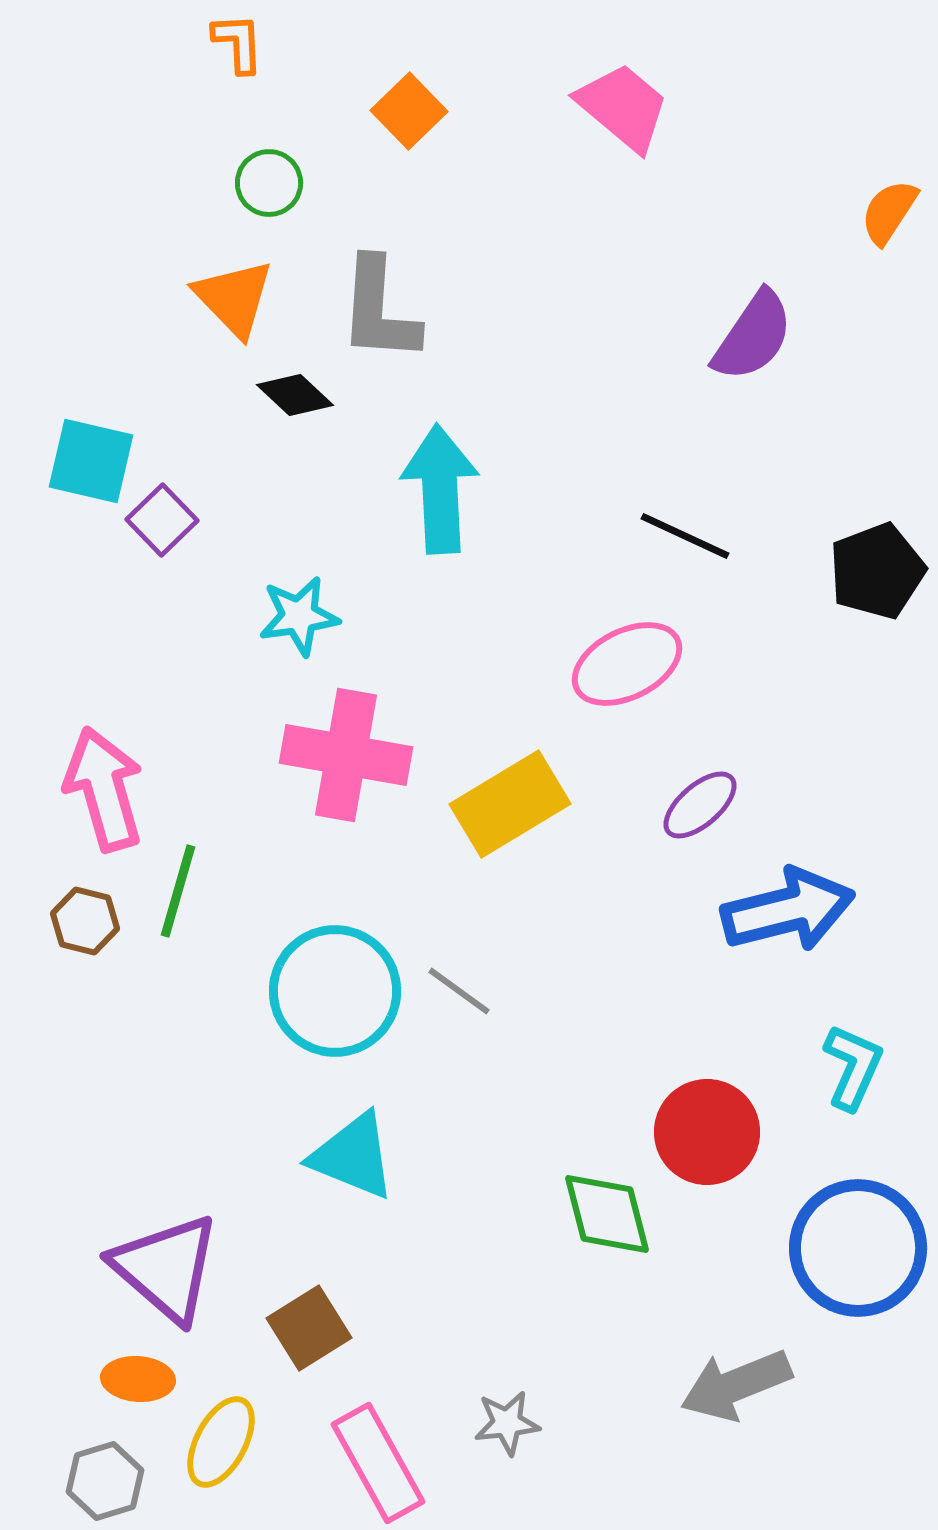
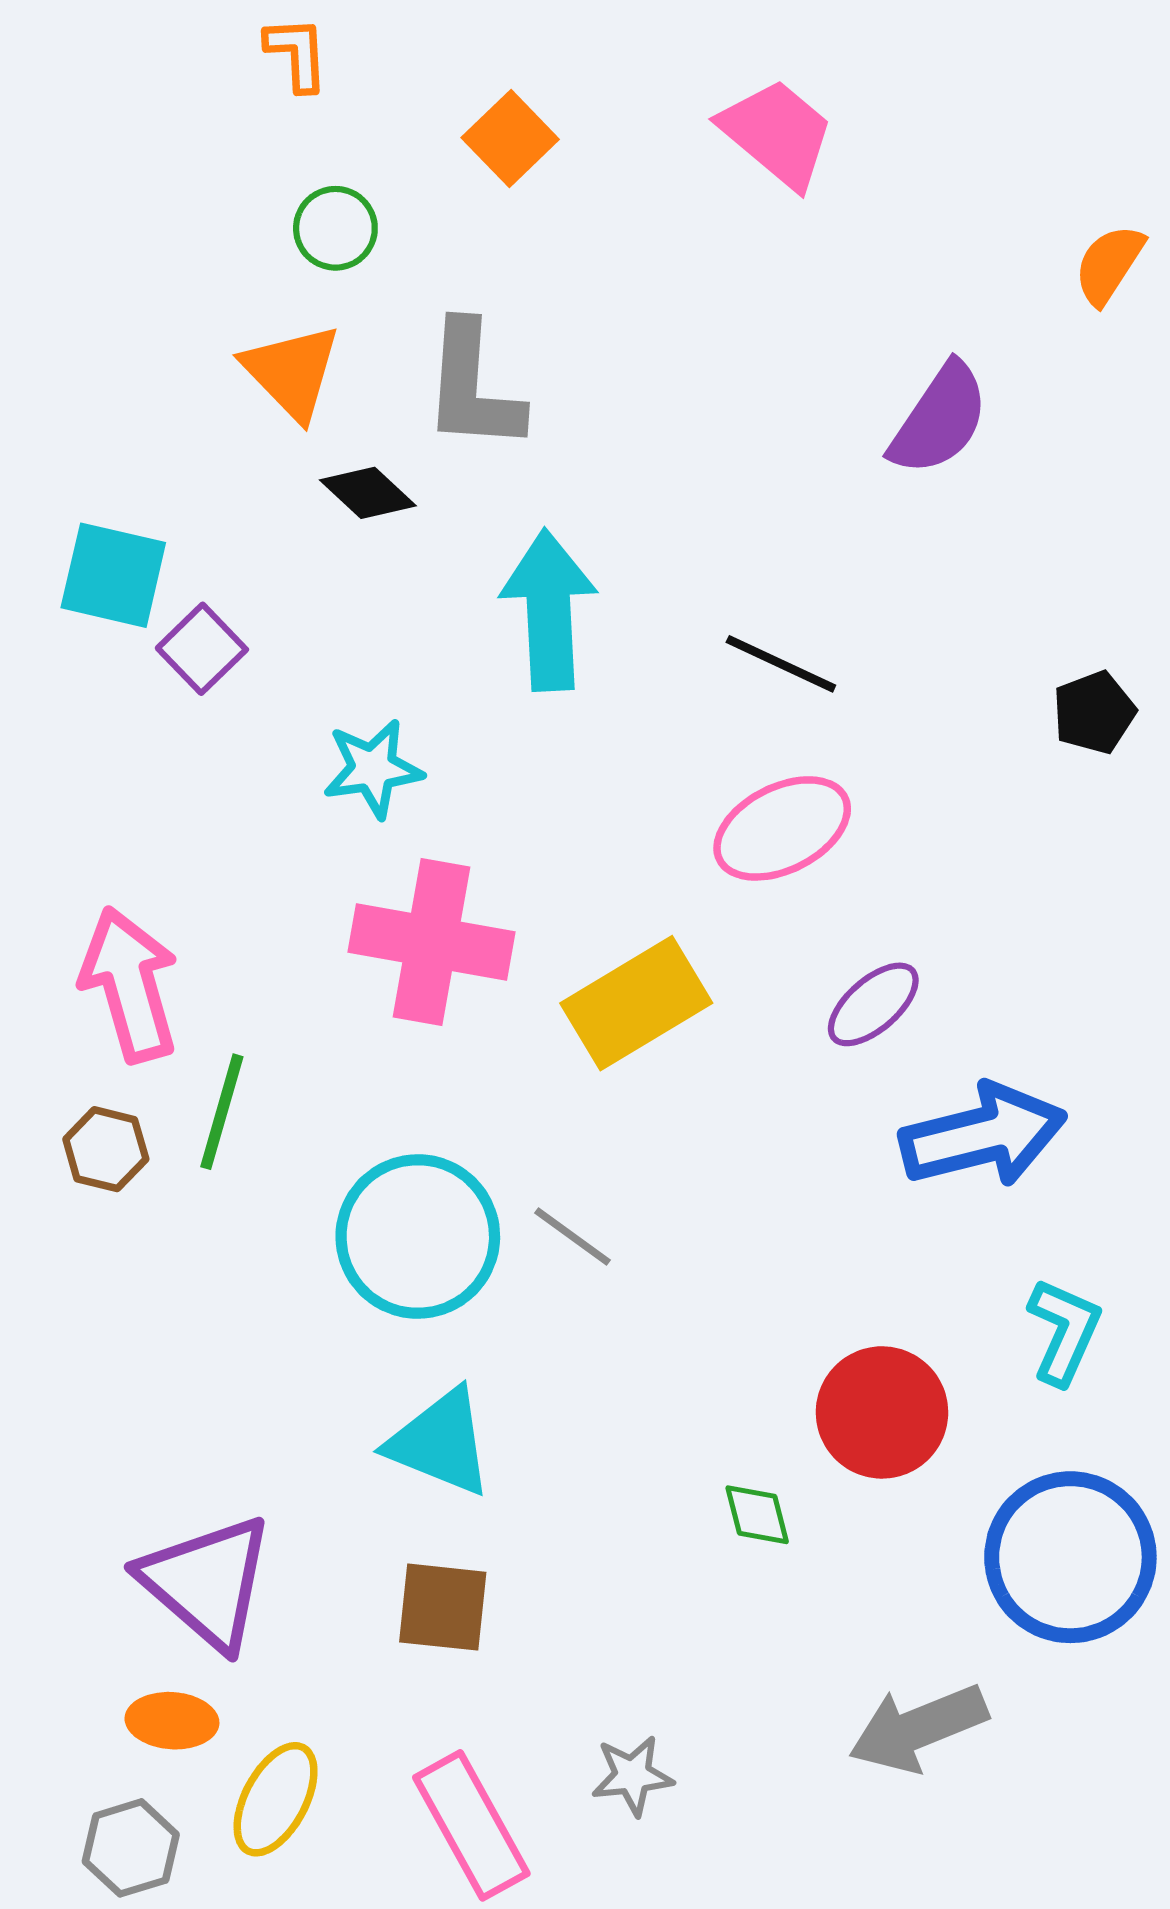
black line: (685, 536) -> (781, 664), moved
black pentagon: (877, 571) -> (1094, 712), size x0.7
green diamond: (607, 1214) -> (757, 1515), size x0.6
brown square: (309, 1328) -> (443, 1607), moved, turned 38

